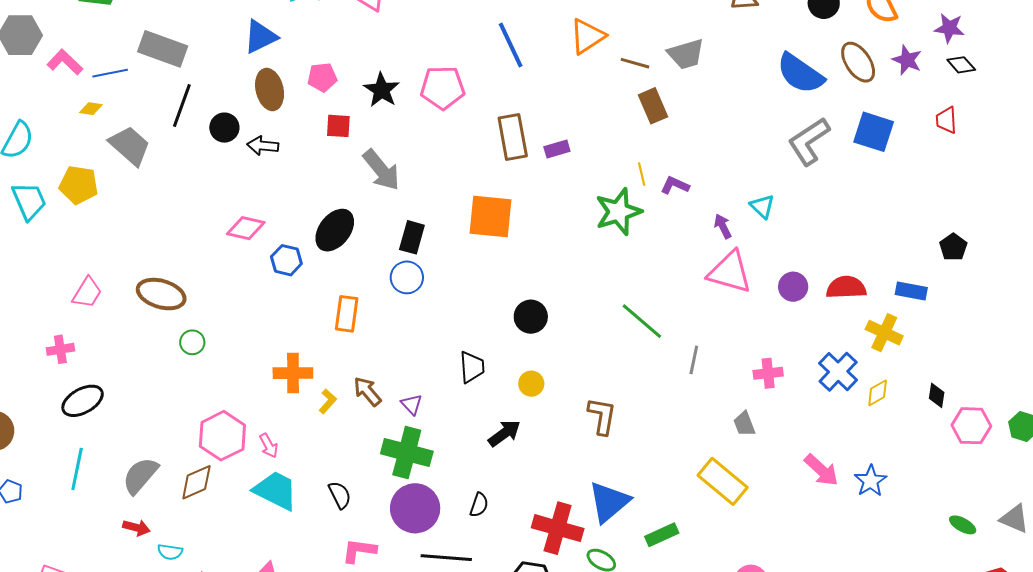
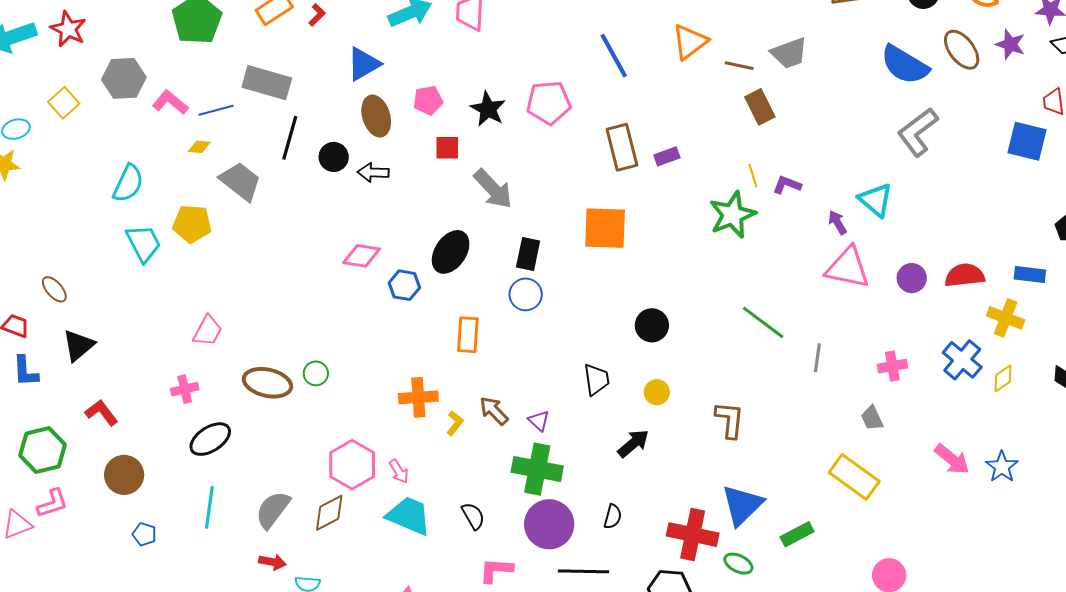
blue square: (874, 132) -> (1027, 141), moved
cyan triangle: (762, 206) -> (876, 200), size x1.4
brown ellipse: (161, 294) -> (267, 383), moved

